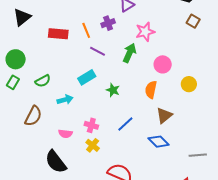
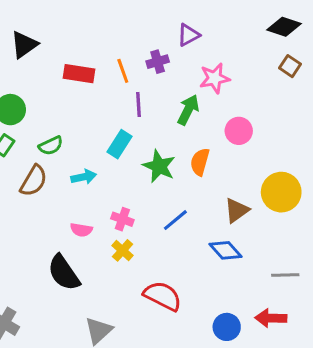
purple line: (97, 51) -> (138, 104), turned 56
cyan rectangle: (87, 77) -> (120, 144), turned -30
yellow circle: (189, 84) -> (281, 192), moved, size x1.6
green star: (113, 90) -> (159, 166), size x1.5
orange semicircle: (151, 90) -> (200, 162), moved
brown semicircle: (33, 116) -> (34, 181), moved

